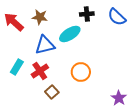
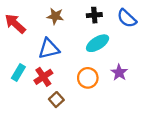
brown star: (40, 17) -> (55, 16), moved
cyan ellipse: (70, 34) -> (98, 43), moved
purple star: (119, 98) -> (119, 72), moved

